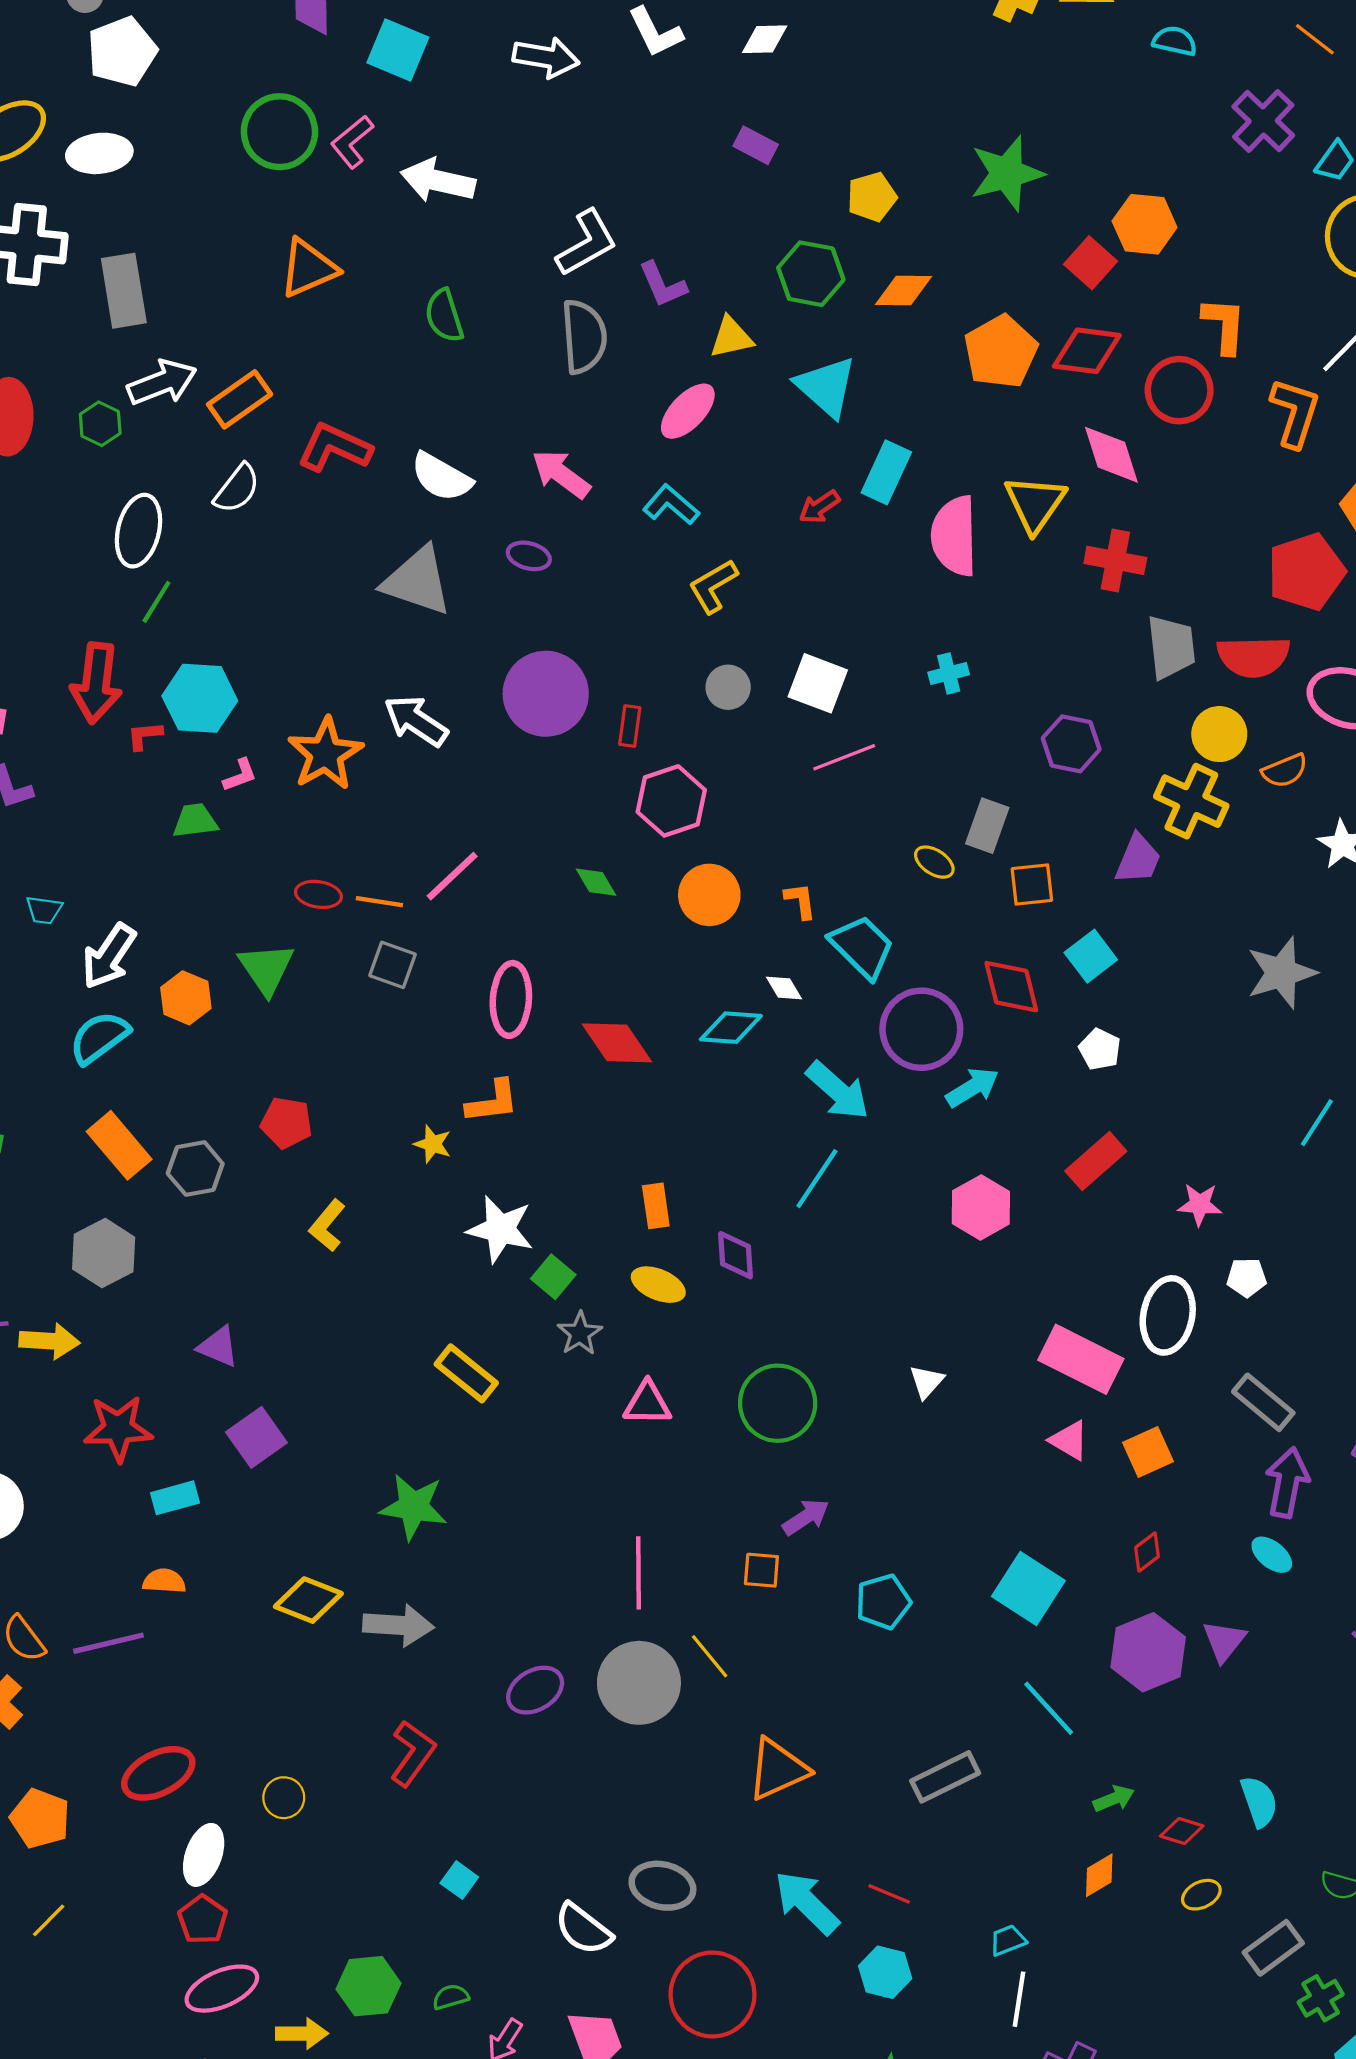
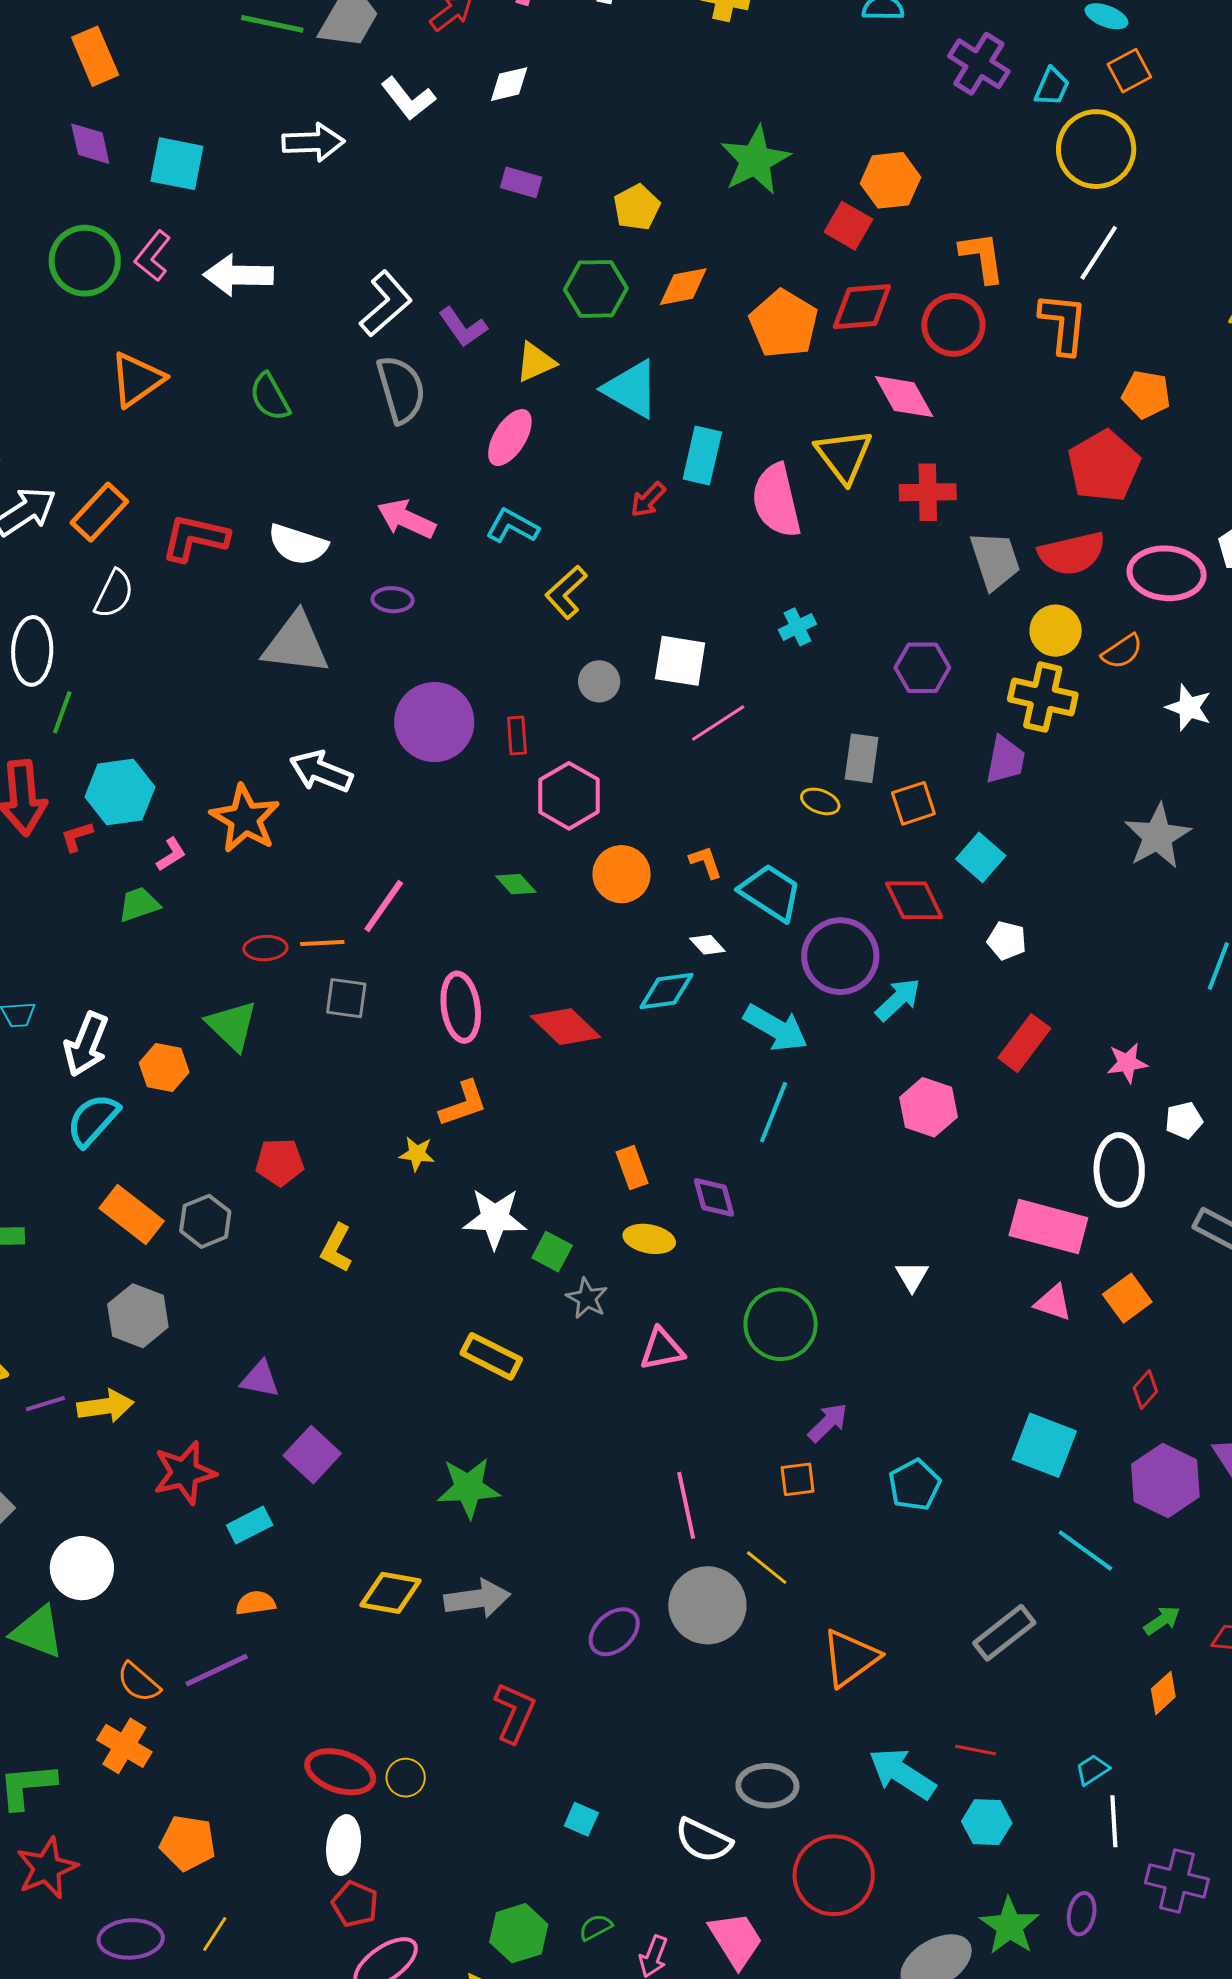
red ellipse: (158, 1773) -> (340, 1772), moved, turned 56

